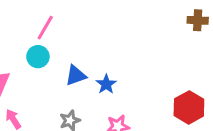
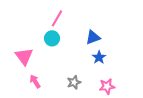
blue triangle: (76, 75) -> (93, 37), moved

